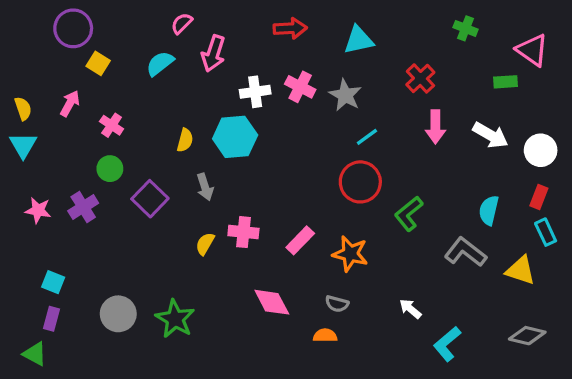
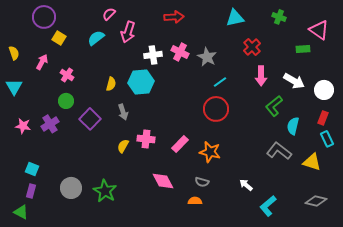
cyan triangle: (359, 40) -> (235, 18), moved
yellow semicircle: (23, 109) -> (14, 53), moved
green L-shape: (409, 214) -> (274, 106), moved

